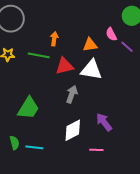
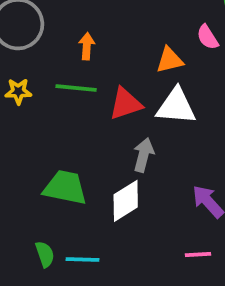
orange arrow: (54, 39) -> (87, 46), moved
green trapezoid: (28, 108) -> (65, 188), turned -105
white diamond: (73, 130) -> (126, 201), moved

